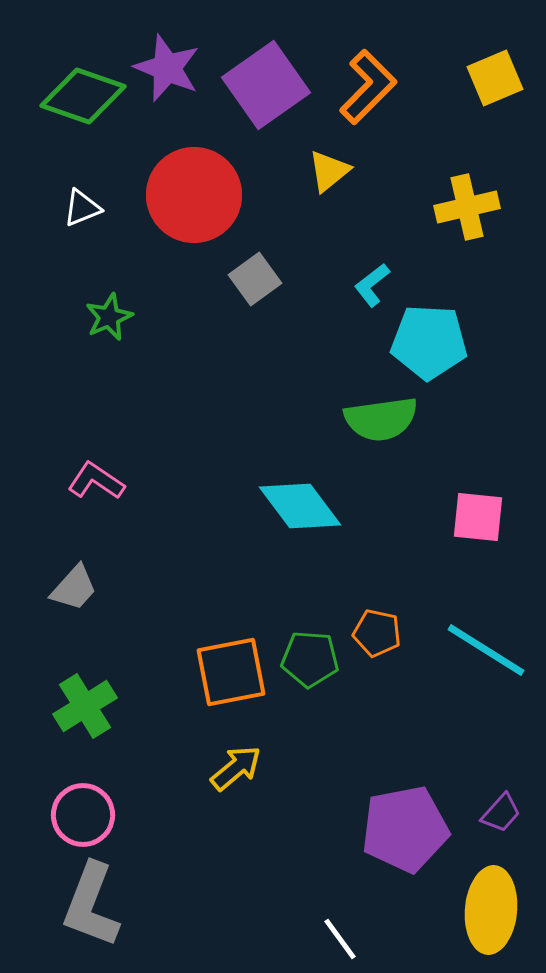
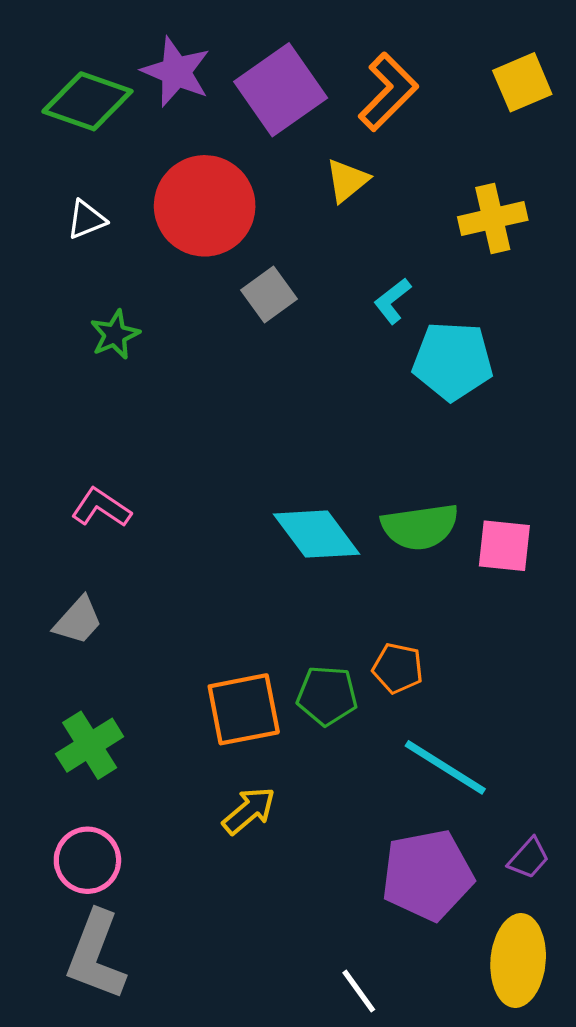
green semicircle: (381, 419) -> (420, 527), moved
cyan line: (486, 650) -> (445, 767), moved

